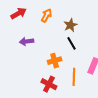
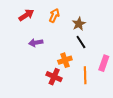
red cross: (49, 84) -> (54, 77), moved

